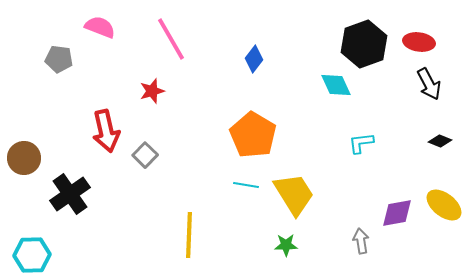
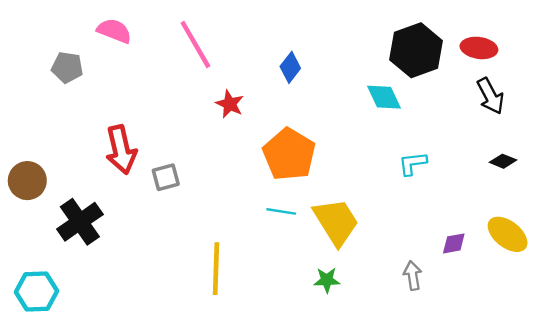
red star: (152, 91) -> (230, 104), moved, turned -30
gray square: (145, 155) -> (166, 177), turned 30
purple diamond: (397, 213) -> (454, 243), size x0.7

